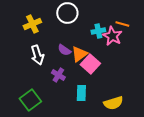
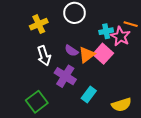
pink square: (90, 64) -> (103, 54), moved
purple cross: (58, 75) -> (65, 76), size x1.5
cyan rectangle: (81, 93) -> (89, 94), turned 35

